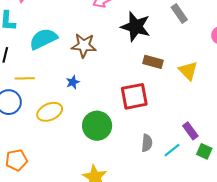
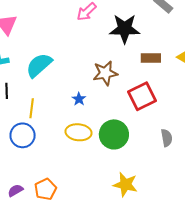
brown star: (84, 45) -> (105, 73), moved
yellow line: (25, 78) -> (32, 108), turned -66
yellow ellipse: (50, 112) -> (79, 132), moved, turned 45

